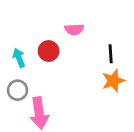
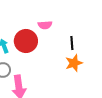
red circle: (49, 51) -> (26, 41), size x1.5

